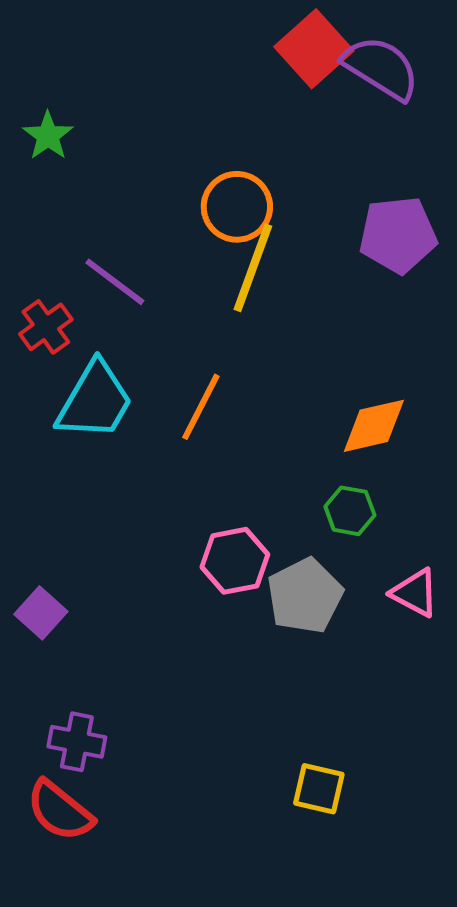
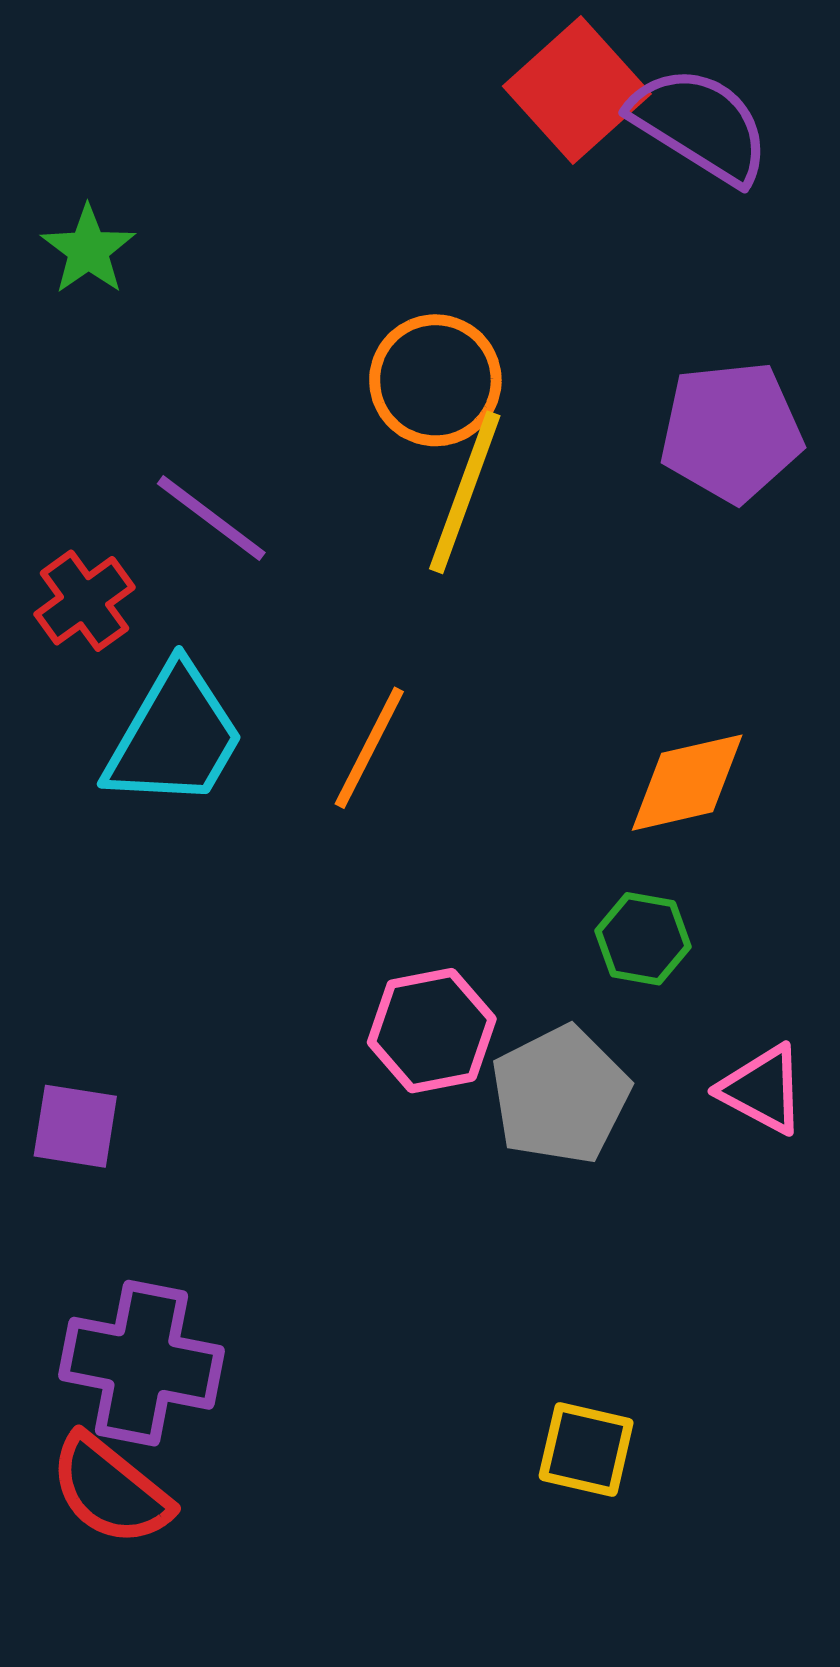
purple square: (41, 613) -> (75, 1126), turned -33
purple cross: (77, 742) -> (141, 1363), size x1.5

